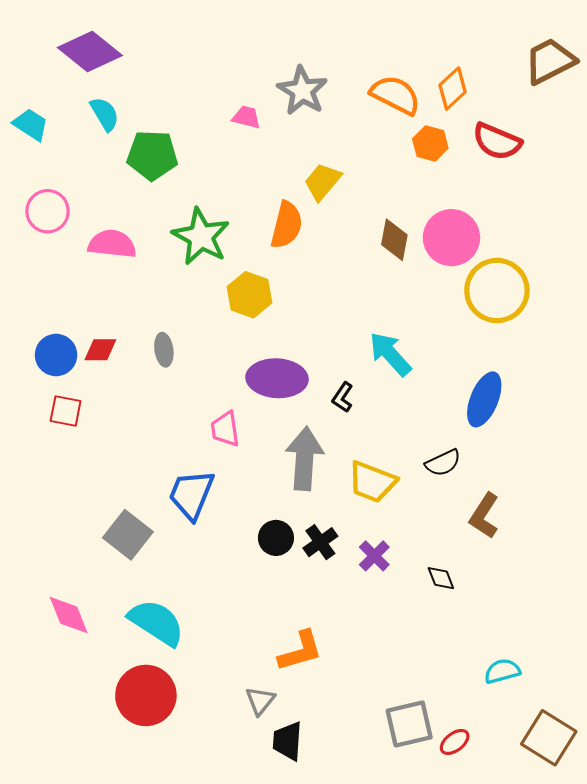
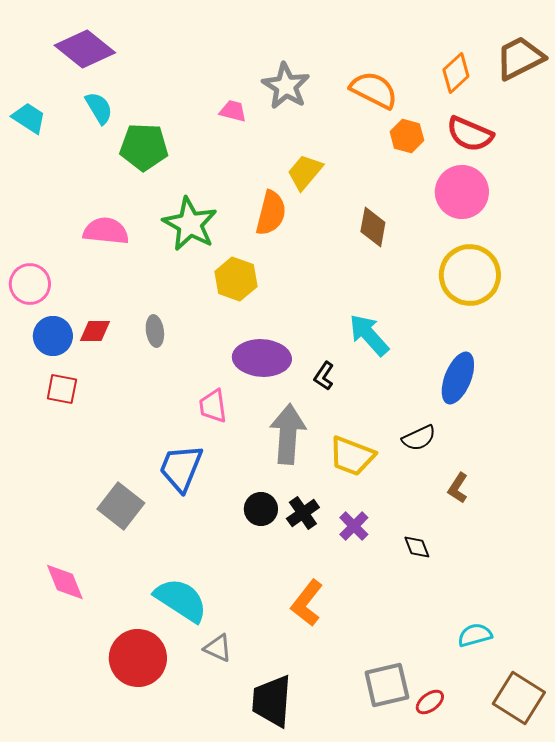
orange diamond: (453, 89) -> (456, 73), moved
pink circle: (48, 211) -> (30, 284), moved
pink circle: (451, 238) -> (462, 192), moved
brown L-shape: (484, 516) -> (458, 488), size x0.7
cyan semicircle: (156, 622) -> (181, 600), moved
orange L-shape: (300, 651) -> (307, 603), moved, turned 144
gray triangle: (260, 701) -> (218, 648), moved, turned -44
black trapezoid: (288, 741) -> (272, 701), size x1.4

